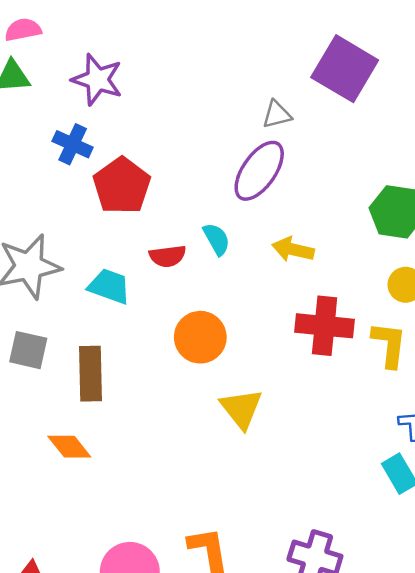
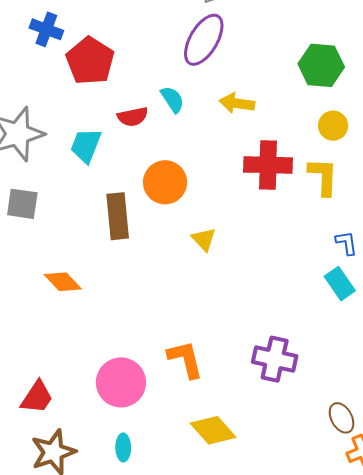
cyan trapezoid: (109, 286) -> (86, 146), turned -84
brown rectangle: (91, 374) -> (118, 216), moved
yellow triangle: (241, 409) -> (204, 239), size x0.7

